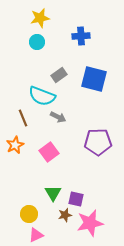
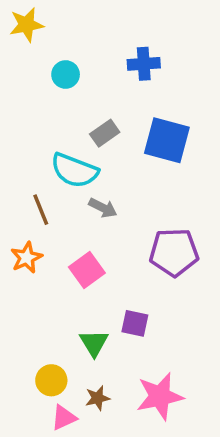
yellow star: (40, 18) -> (26, 25), moved
purple square: (76, 199) -> (135, 323), moved
brown star: (65, 215) -> (98, 398), moved

